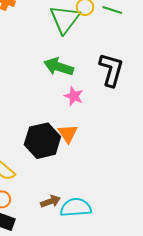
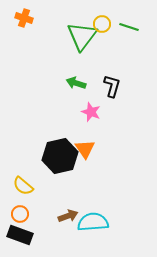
green arrow: (59, 67) -> (76, 83), size x0.7
black L-shape: (111, 70) -> (112, 86), moved, size x0.7

